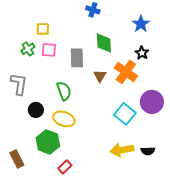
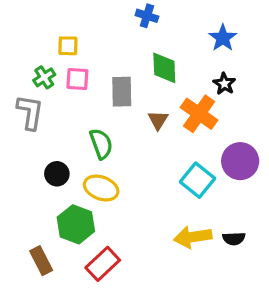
gray L-shape: (19, 84) -> (30, 112), moved
brown rectangle: (17, 159) -> (41, 261), moved
red rectangle: (65, 167) -> (103, 264), size x1.5

